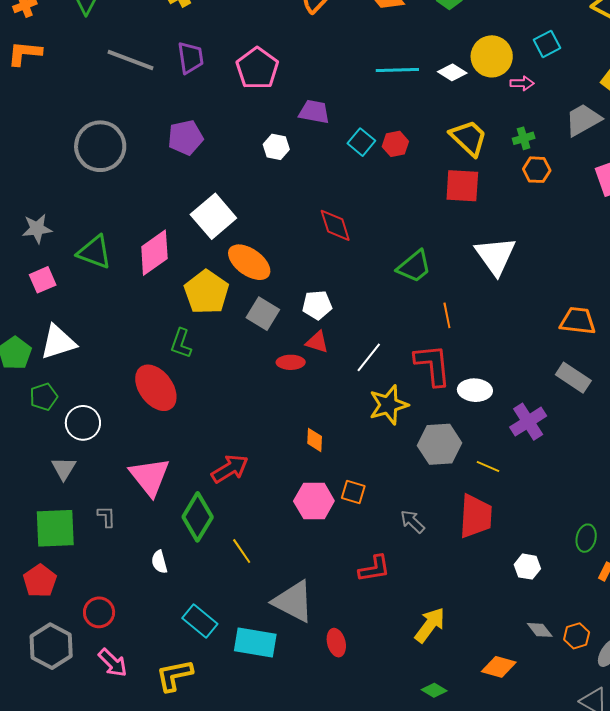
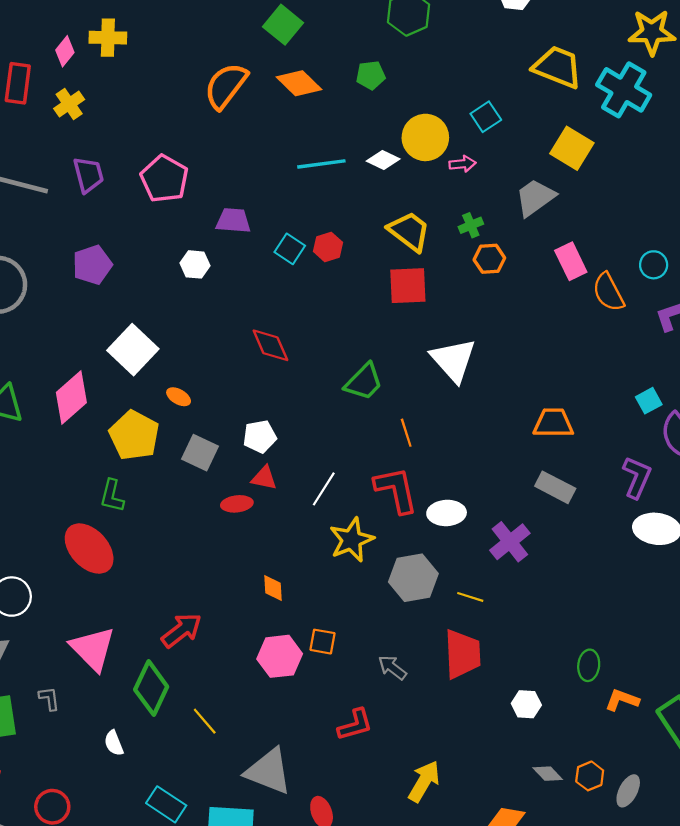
orange ellipse: (249, 262) -> (179, 397), size x0.5

